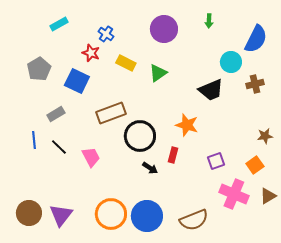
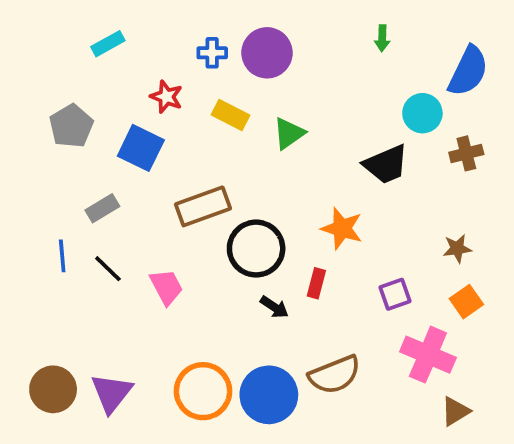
purple circle: (164, 29) -> (267, 53), moved
blue cross: (106, 34) -> (212, 53), moved, turned -35
brown star: (265, 136) -> (457, 249), moved
brown triangle: (268, 196) -> (455, 411), moved
brown semicircle: (194, 220) -> (335, 375), moved

